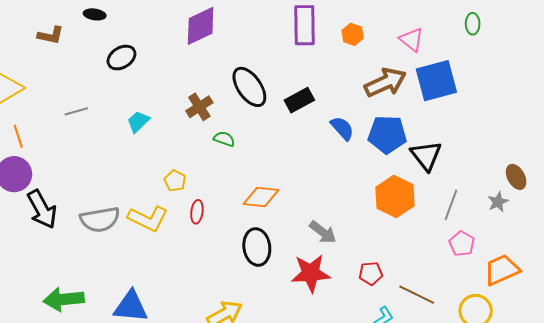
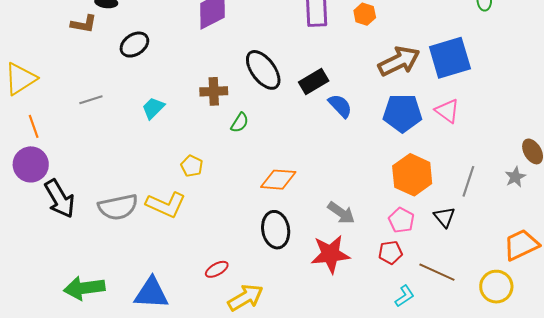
brown L-shape: (51, 35) -> (84, 24), moved
pink triangle: (412, 40) -> (447, 111), moved
brown cross: (199, 107) -> (214, 91), turned 32
blue semicircle: (342, 128) -> (340, 106), moved
green semicircle: (224, 139) -> (240, 123), turned 105
black triangle: (426, 156) -> (444, 217), moved, size x0.7
red ellipse: (197, 212) -> (217, 269), moved, turned 55
pink pentagon: (462, 244) -> (401, 220), moved

